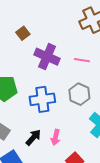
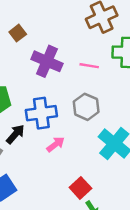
black arrow: (33, 137) -> (15, 134), moved
pink arrow: (56, 137) -> (56, 144), moved, turned -140

